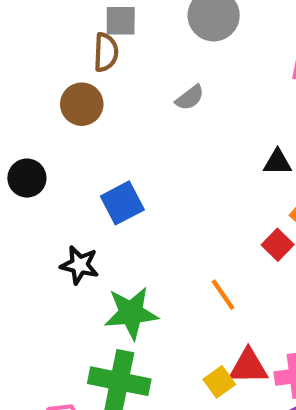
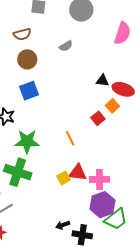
brown semicircle: (106, 52) -> (22, 34), moved, turned 66
brown circle: (82, 104) -> (27, 59), moved

